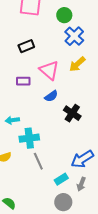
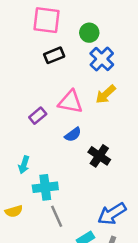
black rectangle: (26, 46) -> (54, 55), moved
pink triangle: (49, 70) -> (70, 102), turned -30
purple rectangle: (23, 81) -> (38, 116), turned -40
cyan arrow: (12, 120) -> (24, 165), turned -64

